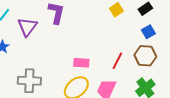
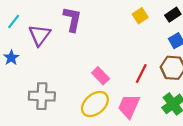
pink rectangle: (81, 63) -> (101, 76), turned 42

